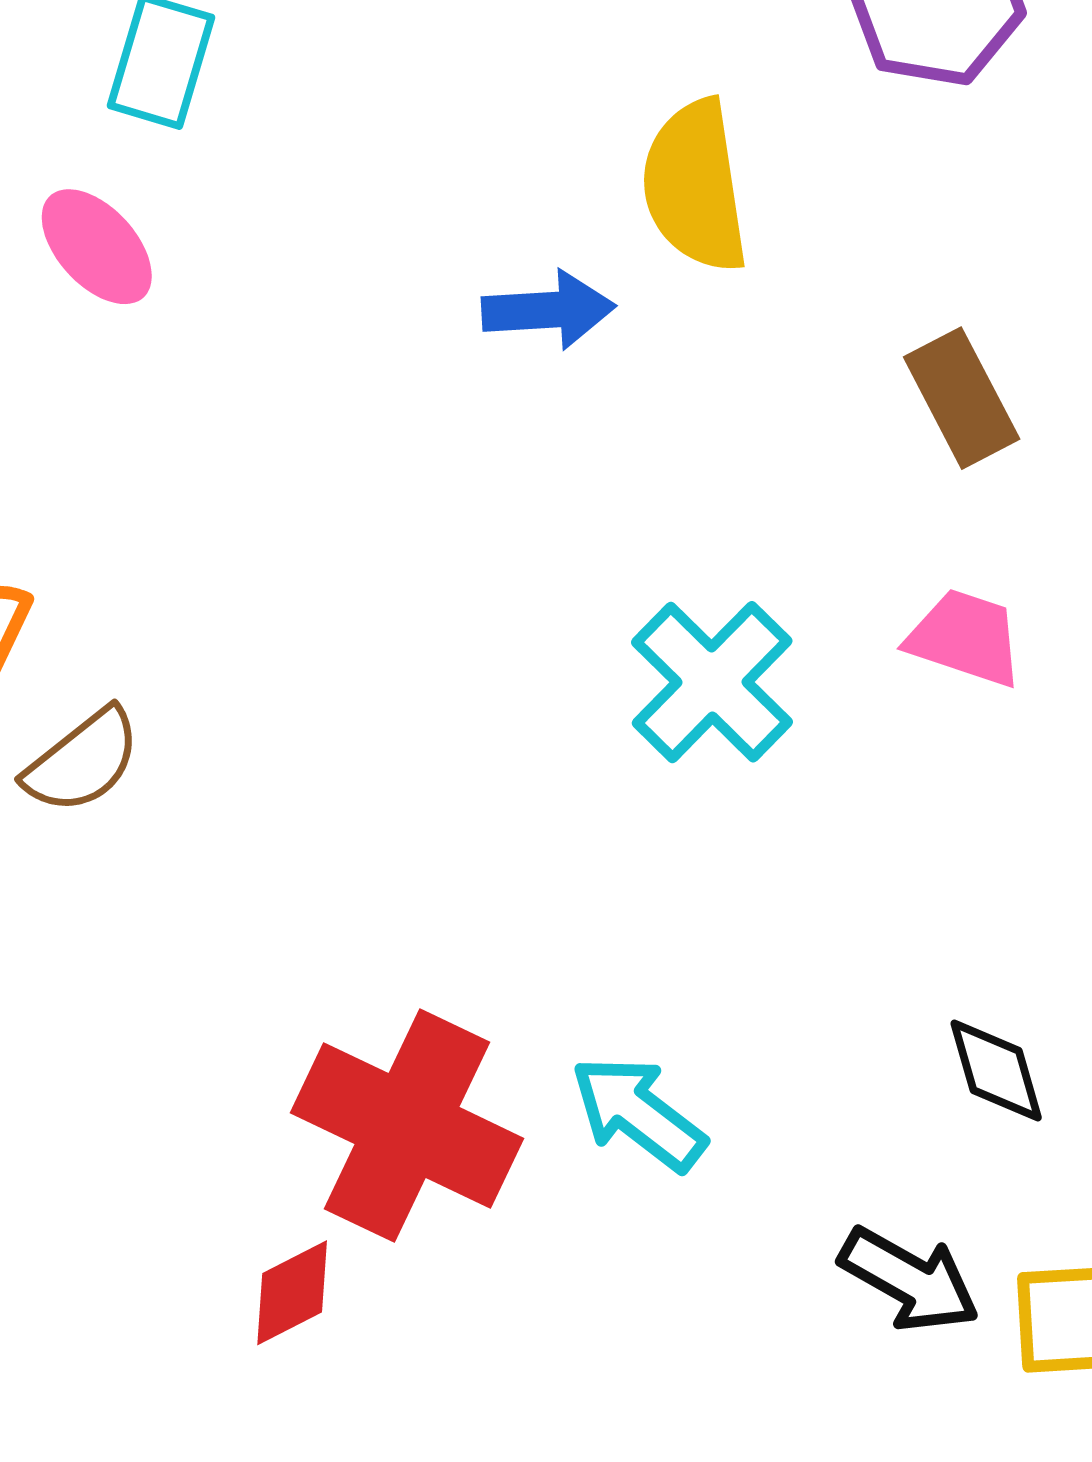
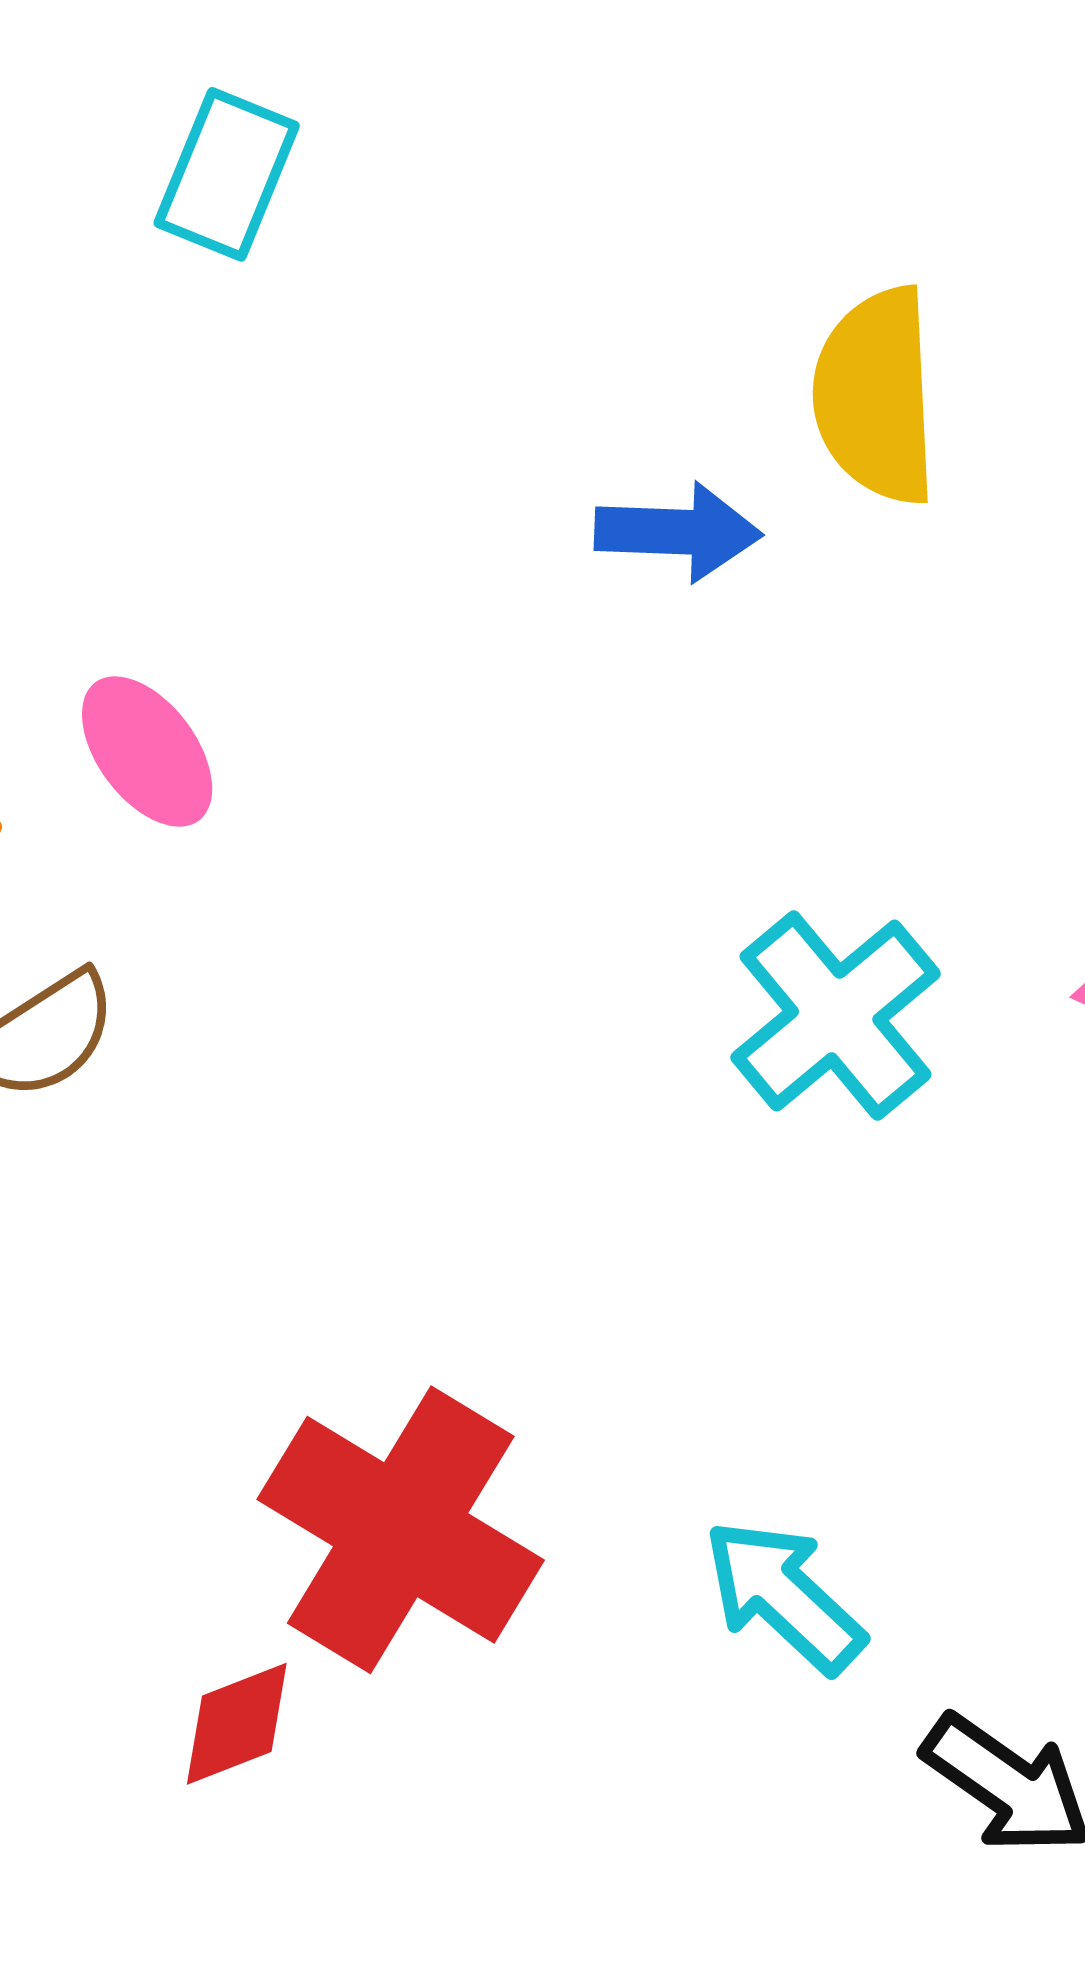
pink ellipse: (97, 247) -> (147, 752), moved
cyan arrow: (638, 1113) -> (784, 1596), moved

